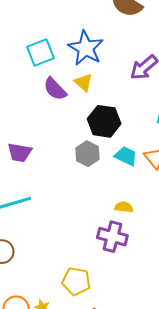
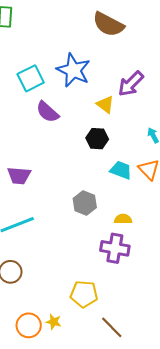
yellow triangle: (84, 82) -> (105, 104), moved
black hexagon: (104, 121) -> (97, 139), size x0.7
gray hexagon: (87, 154) -> (85, 203), moved

